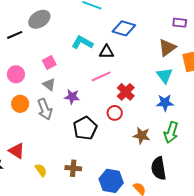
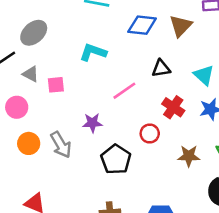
brown triangle: (167, 48) -> (181, 26), moved
black triangle: (107, 52) -> (161, 68), moved
pink square: (49, 62) -> (56, 85), turned 32
gray triangle: (49, 84) -> (31, 74), moved
red cross: (126, 92) -> (173, 107), moved

